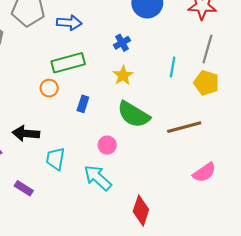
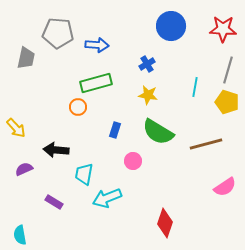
yellow star: (123, 75) -> (148, 95), turned -30
blue rectangle: (83, 104) -> (115, 130), moved
cyan arrow: (98, 178) -> (107, 198), moved, turned -64

